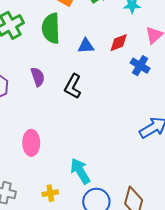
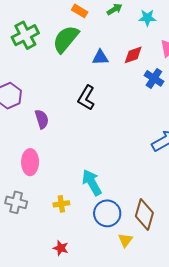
green semicircle: (51, 28) -> (66, 39), turned 40
purple semicircle: (38, 77) -> (42, 119), moved
pink ellipse: (31, 143) -> (30, 162), moved

